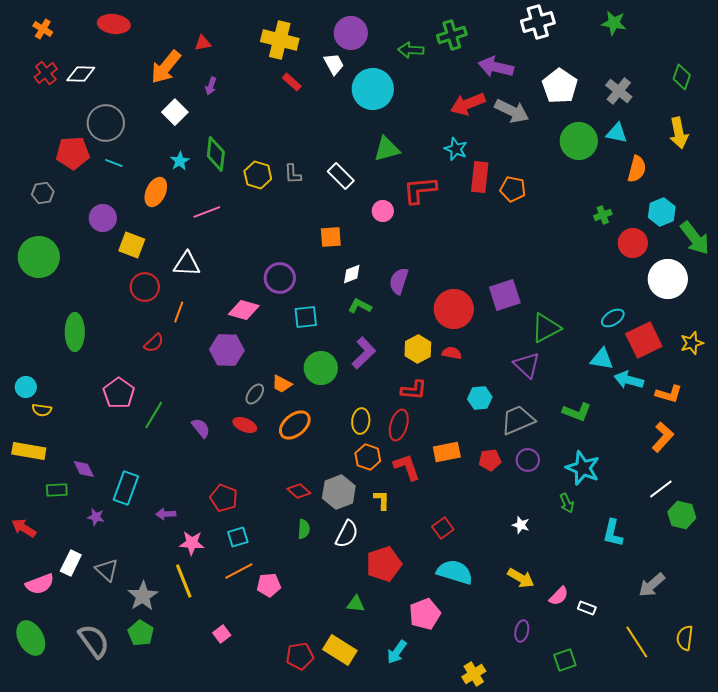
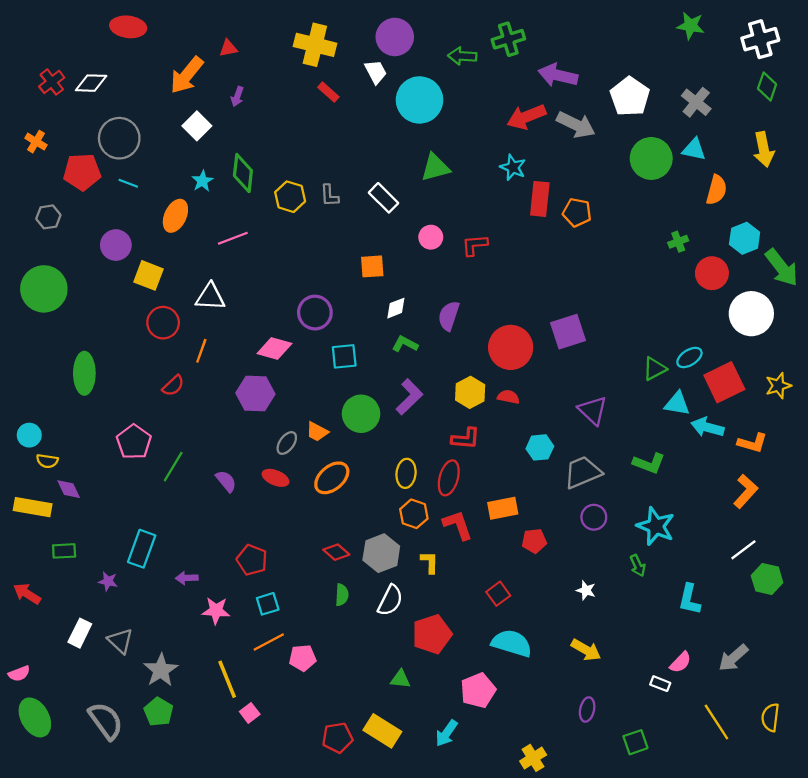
white cross: (538, 22) -> (760, 39), moved
orange cross: (43, 29) -> (36, 142), moved
red L-shape: (420, 190) -> (475, 245), moved, size x0.7
green triangle: (546, 328) -> (655, 369), moved, size x0.7
red pentagon: (490, 460) -> (534, 541), moved
purple diamond: (84, 469) -> (69, 489), moved
yellow line: (184, 581) -> (227, 679), moved
pink semicircle: (40, 584) -> (19, 674), moved, size x0.7
pink semicircle: (559, 596) -> (680, 662), moved

